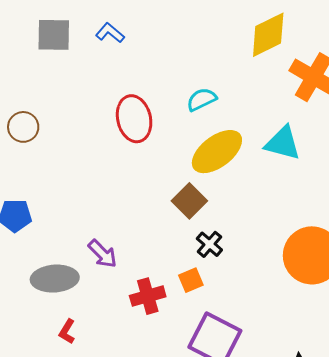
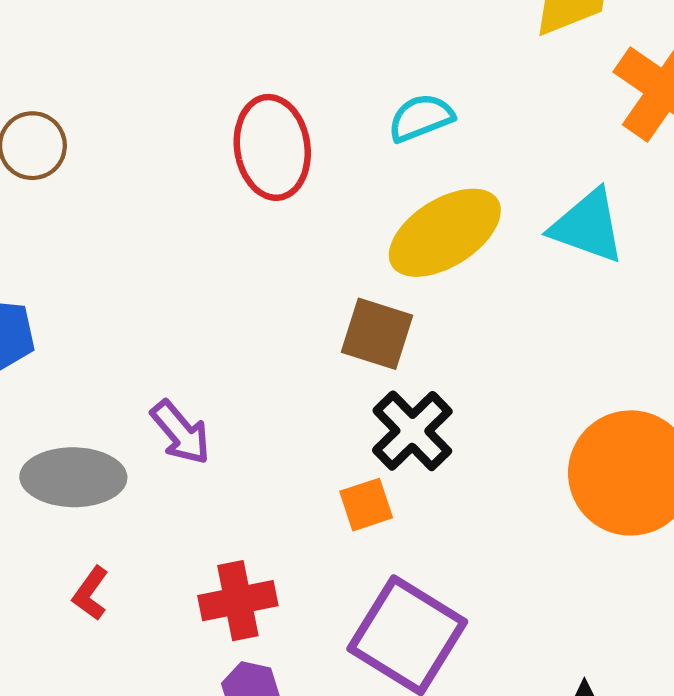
brown square: (189, 201) -> (377, 334), turned -32
black cross: (209, 244) -> (412, 431), size x1.4
red cross: (148, 296) -> (238, 601), moved

